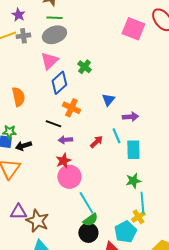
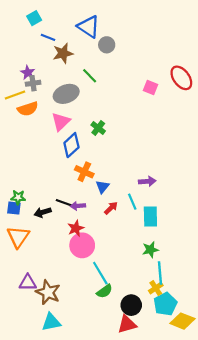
green line: (54, 18) -> (90, 76), moved, turned 42
pink square: (133, 29) -> (150, 87), size x0.6
gray cross: (23, 36) -> (33, 83), moved
orange semicircle: (18, 97) -> (28, 109), moved, turned 84
blue triangle: (108, 100) -> (102, 187), moved
black line: (53, 124) -> (64, 203), moved
black arrow: (23, 146) -> (43, 212), moved
cyan pentagon: (125, 232) -> (165, 304), moved
black circle: (88, 233) -> (131, 305), moved

